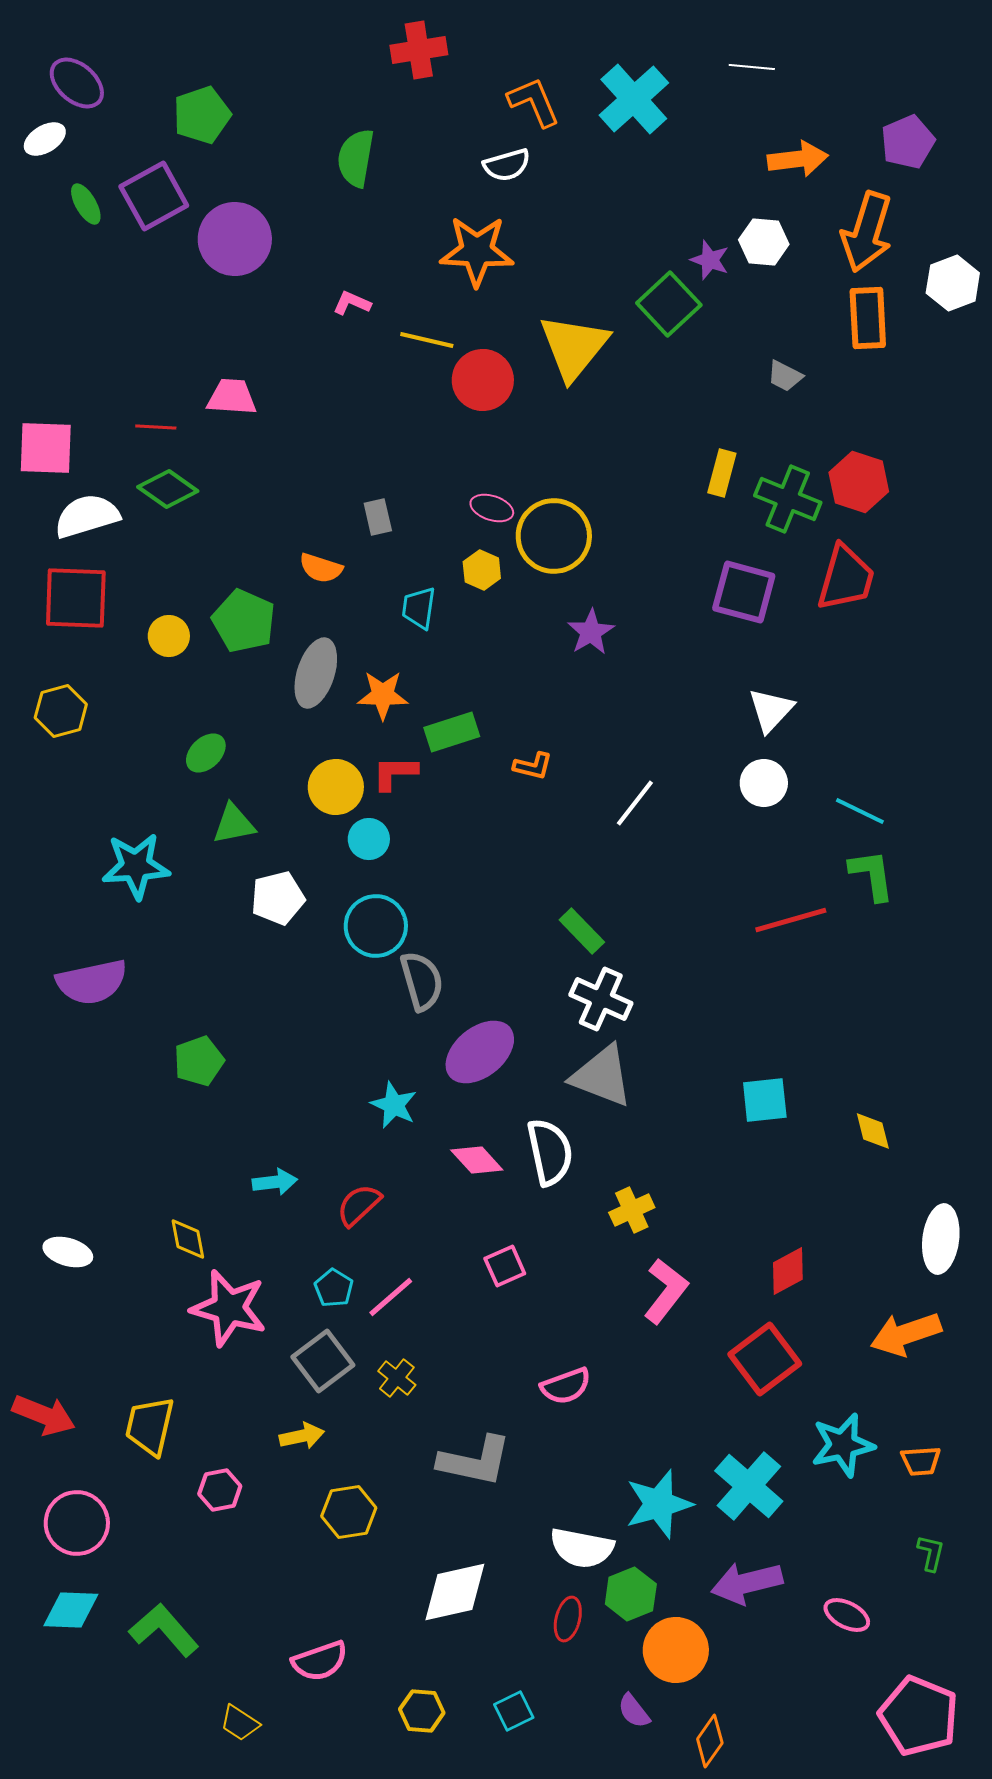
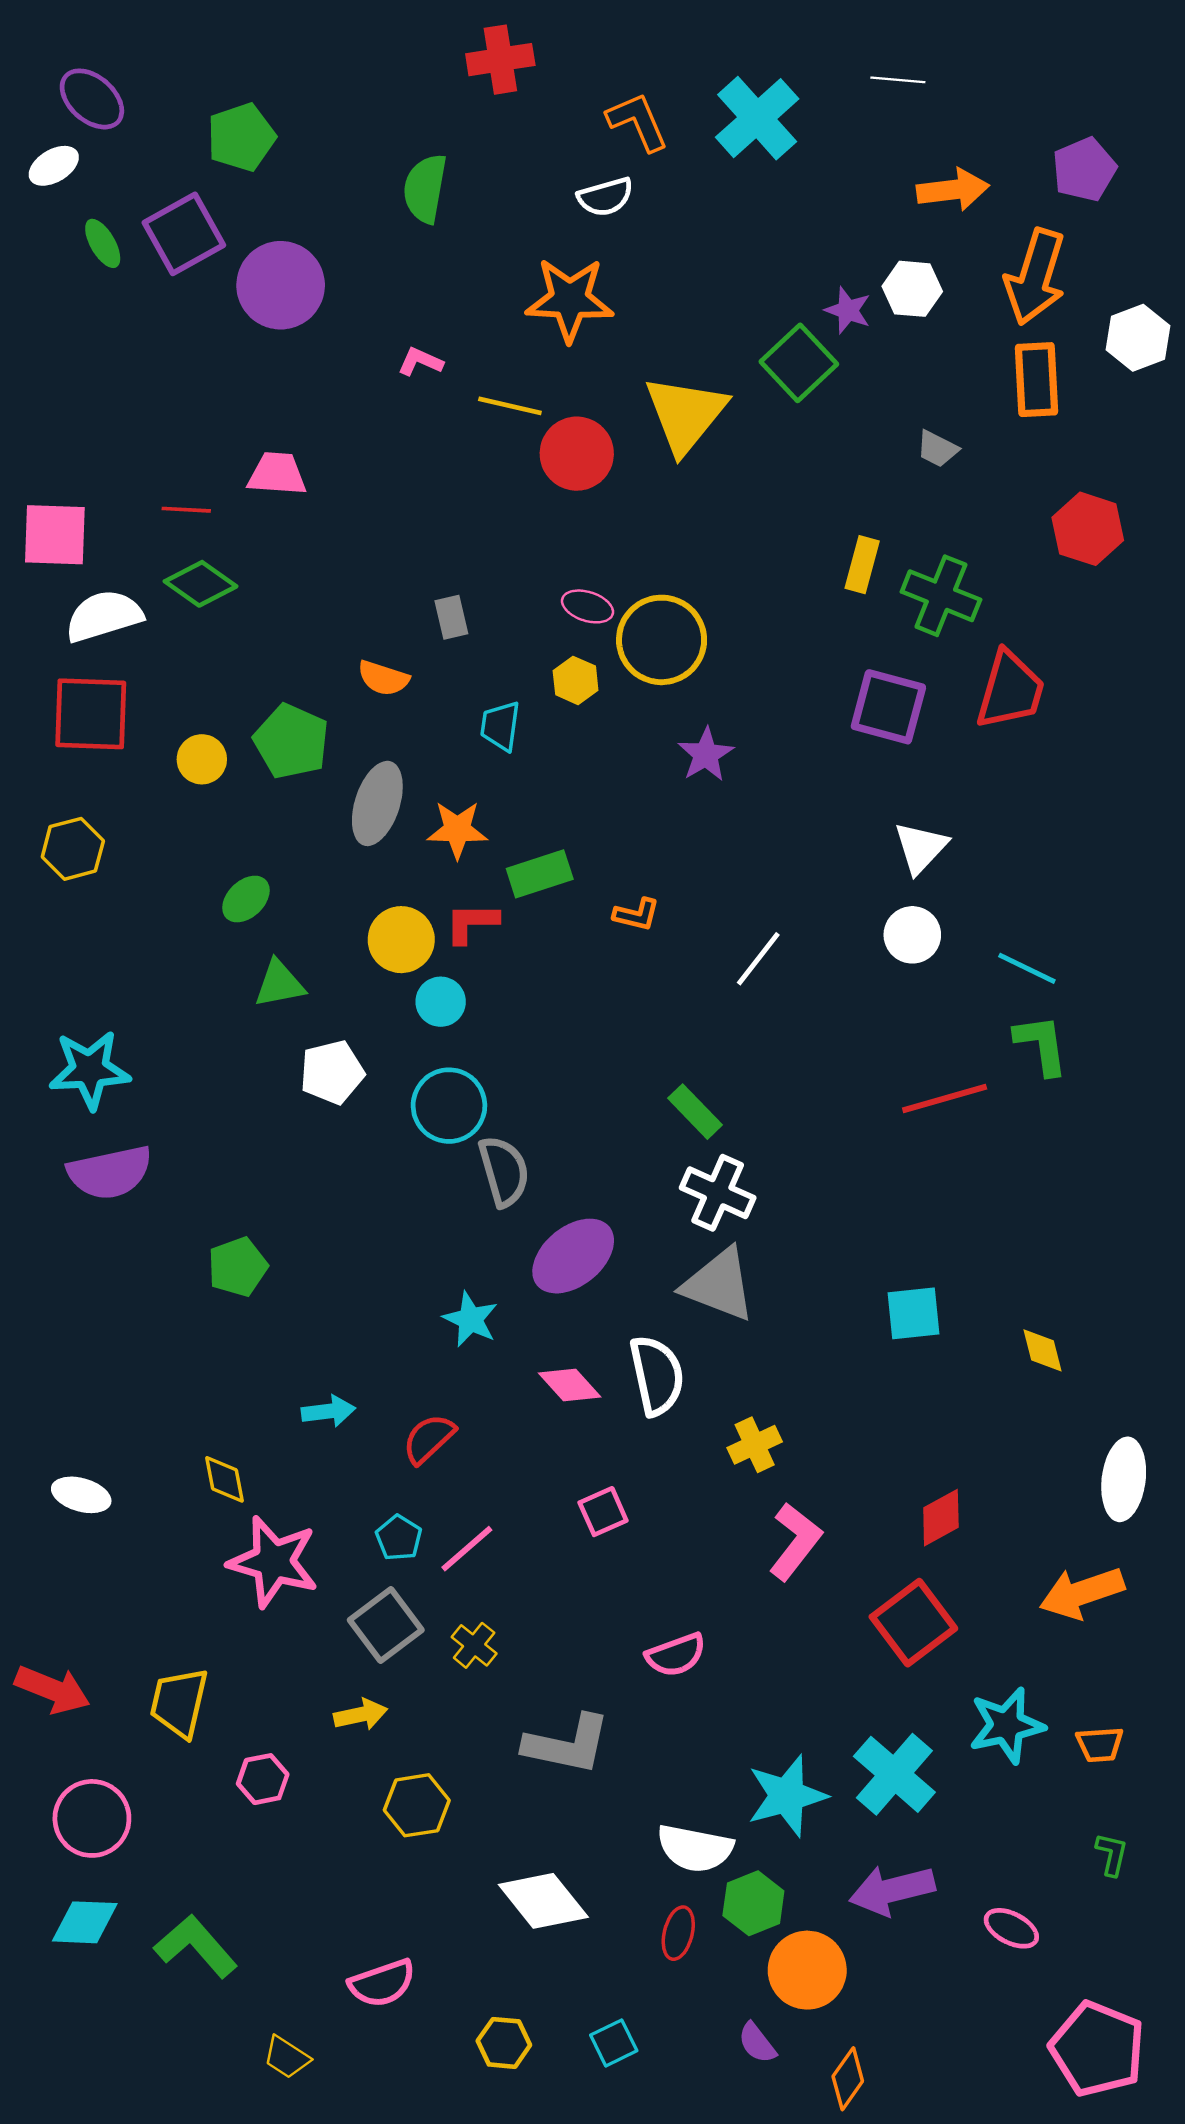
red hexagon: (859, 482) -> (1088, 529), moved
cyan star: (136, 866) -> (90, 1070), moved
white diamond: (455, 1592) -> (543, 1901), turned 64

